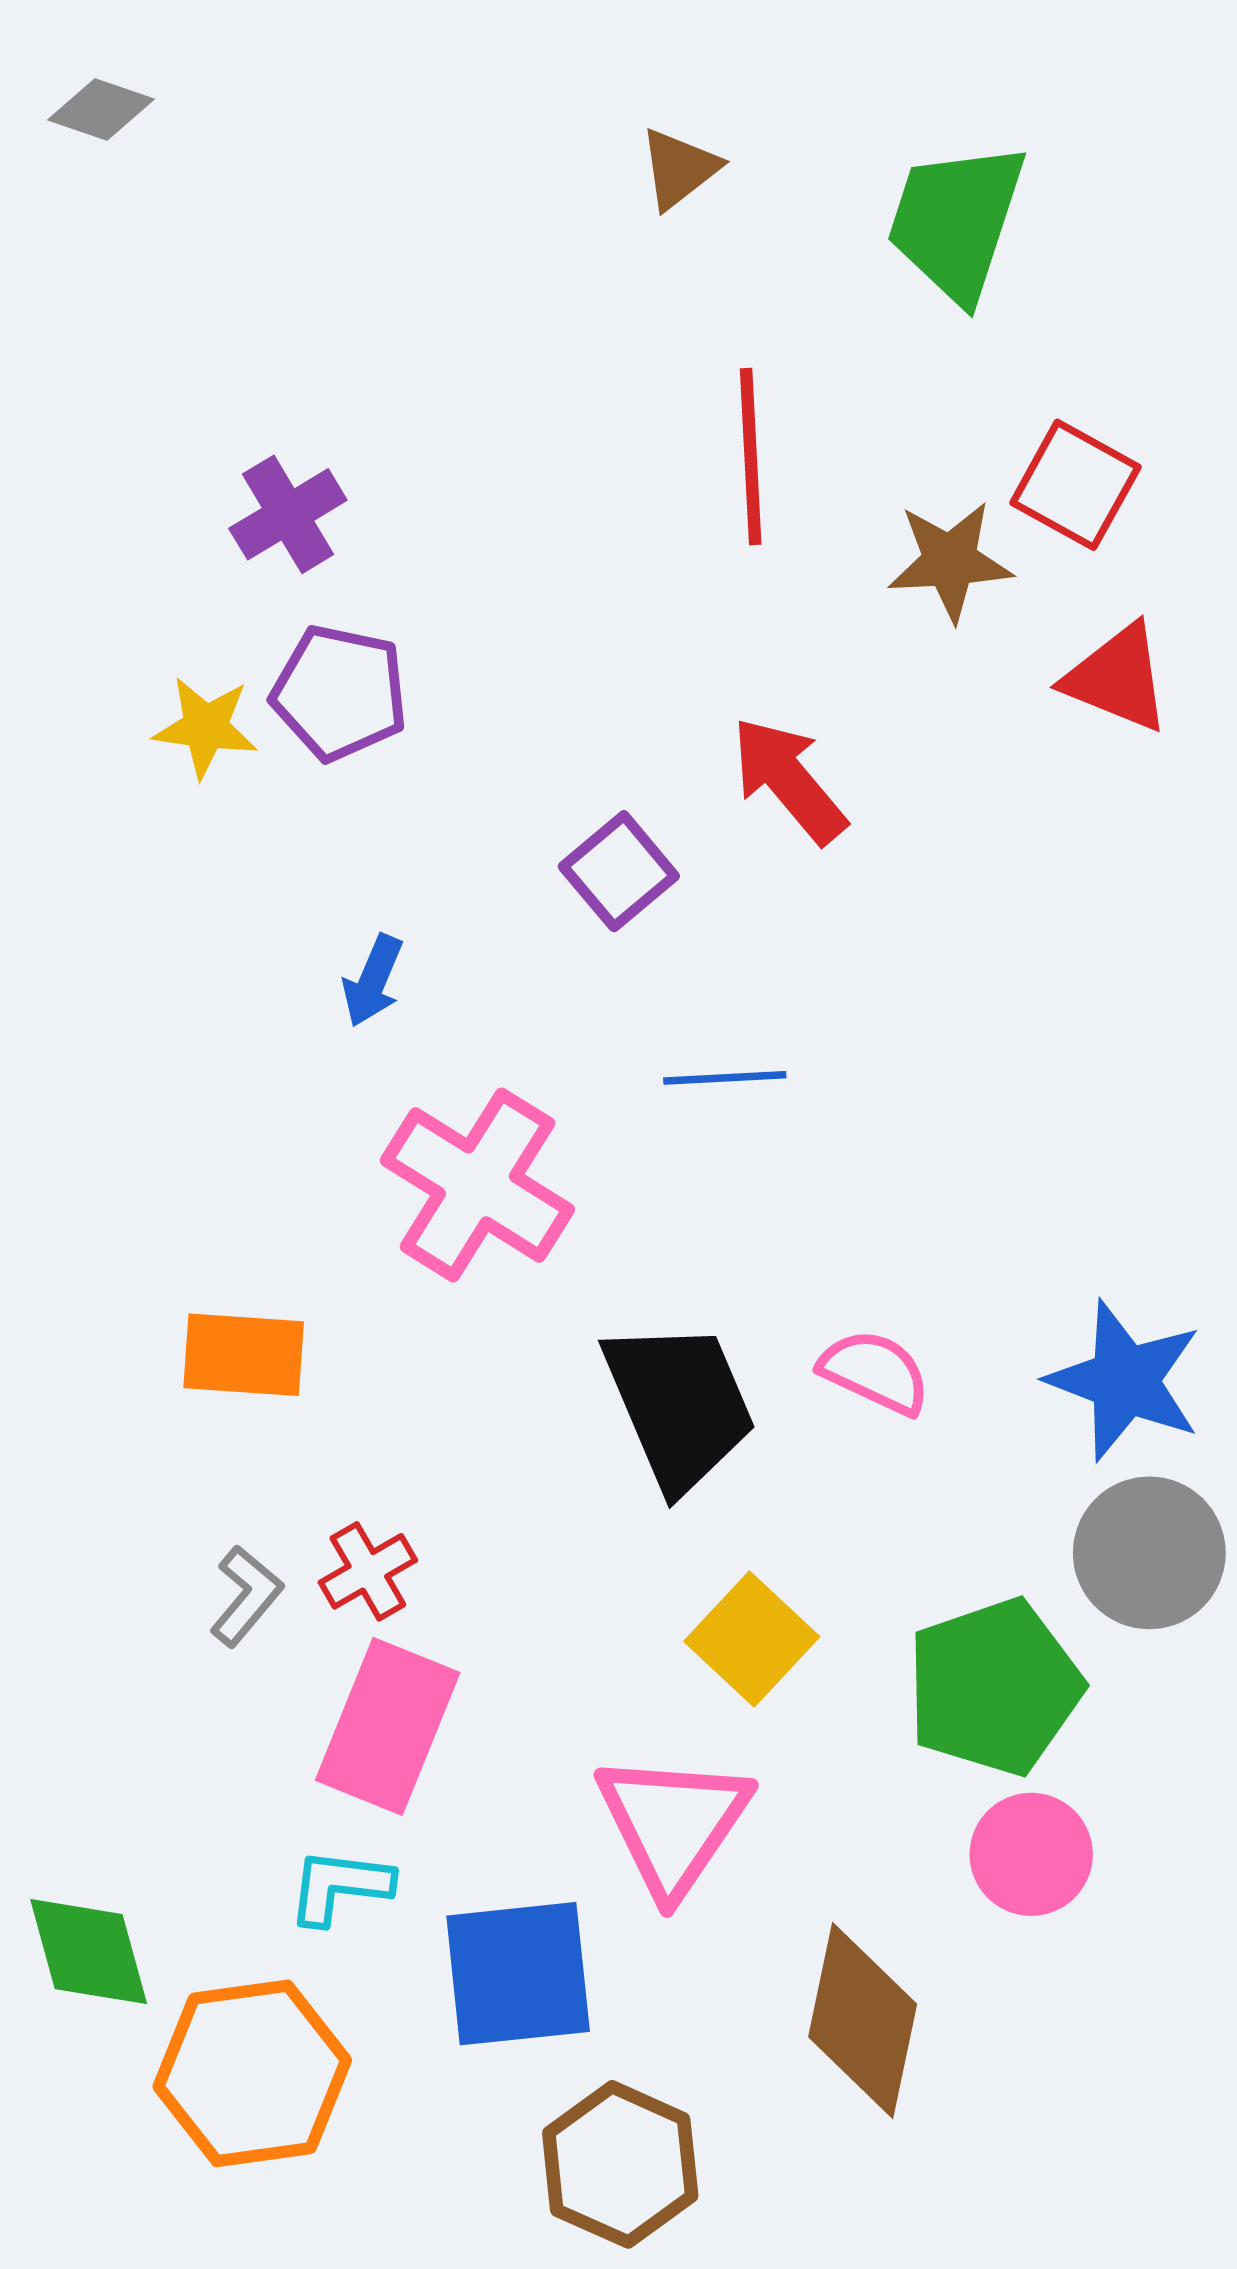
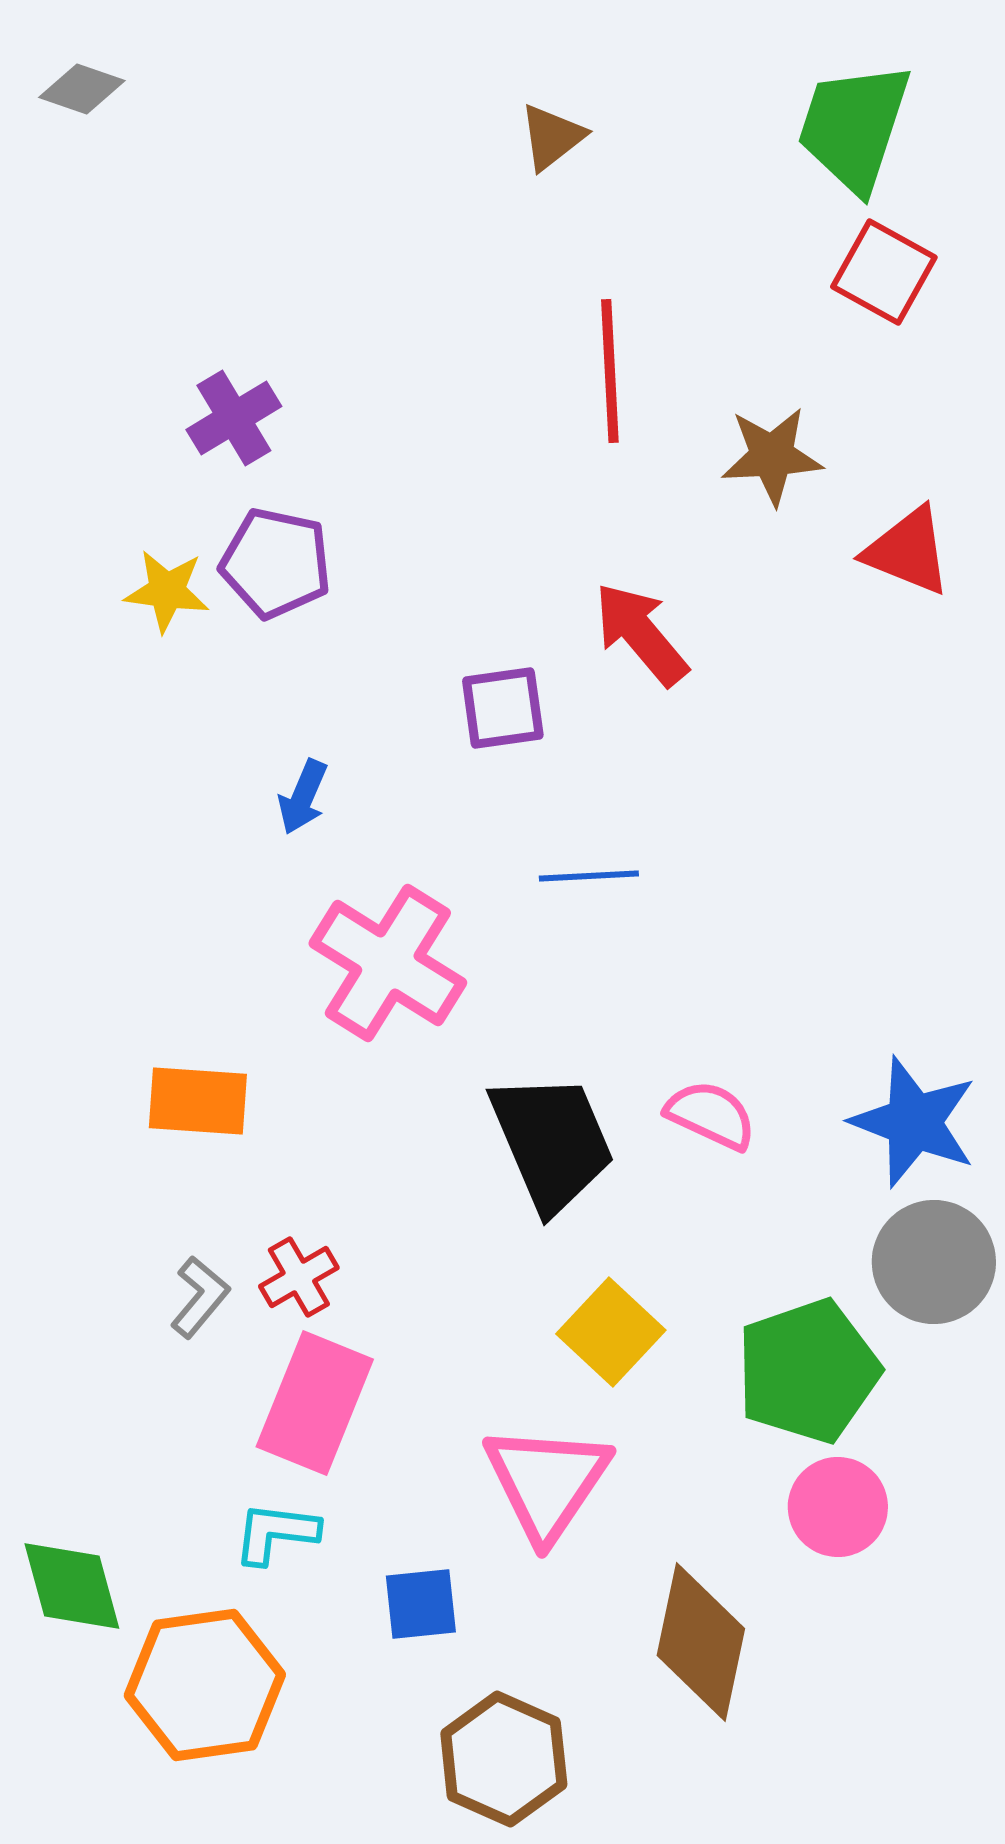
green trapezoid: (956, 221) -> (854, 127), moved
red square: (1075, 485) -> (884, 272), moved
purple square: (619, 871) -> (503, 708), turned 32
blue square: (518, 1974) -> (421, 1604), size x0.6

